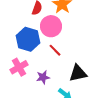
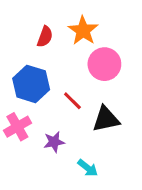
pink circle: (51, 26) -> (104, 64), moved
black triangle: (78, 73) -> (106, 119), moved

